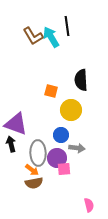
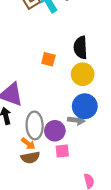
yellow circle: (71, 110) -> (83, 74), moved
blue circle: (61, 135) -> (85, 106), moved, size x1.5
pink square: (64, 169) -> (62, 151), moved

